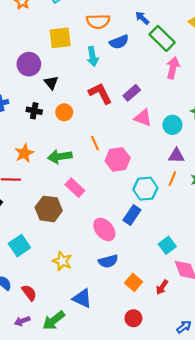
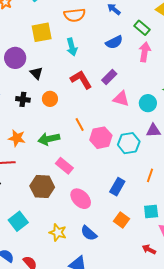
green rectangle: (162, 38) -> (142, 28), moved, size x0.7
blue semicircle: (119, 42) -> (114, 42), moved
orange star: (24, 153) -> (17, 138), turned -30
orange line: (172, 179) -> (150, 175), moved
cyan hexagon: (145, 189) -> (129, 143), moved
pink ellipse: (104, 229) -> (81, 199), moved
cyan square: (167, 245) -> (151, 211), turned 35
blue semicircle: (108, 261) -> (89, 233), moved, turned 60
orange square: (133, 282) -> (122, 220), moved
red arrow: (162, 287) -> (149, 249), turned 88

